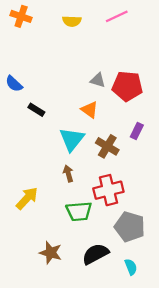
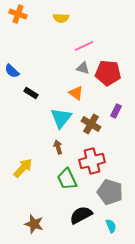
pink line: (117, 16) -> (84, 46), moved
green trapezoid: (79, 211) -> (67, 179), turned 70
brown star: (51, 253) -> (34, 224), moved

